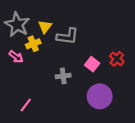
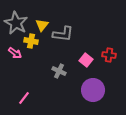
yellow cross: (33, 44) -> (31, 41), turned 32
red cross: (117, 59) -> (109, 55), turned -32
gray cross: (63, 76) -> (59, 71), turned 32

